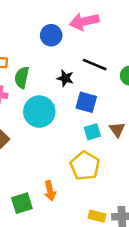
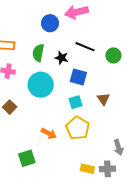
green semicircle: (22, 77) -> (38, 53), moved
cyan square: (92, 132) -> (75, 102), moved
orange arrow: (50, 191) -> (49, 133), moved, turned -49

